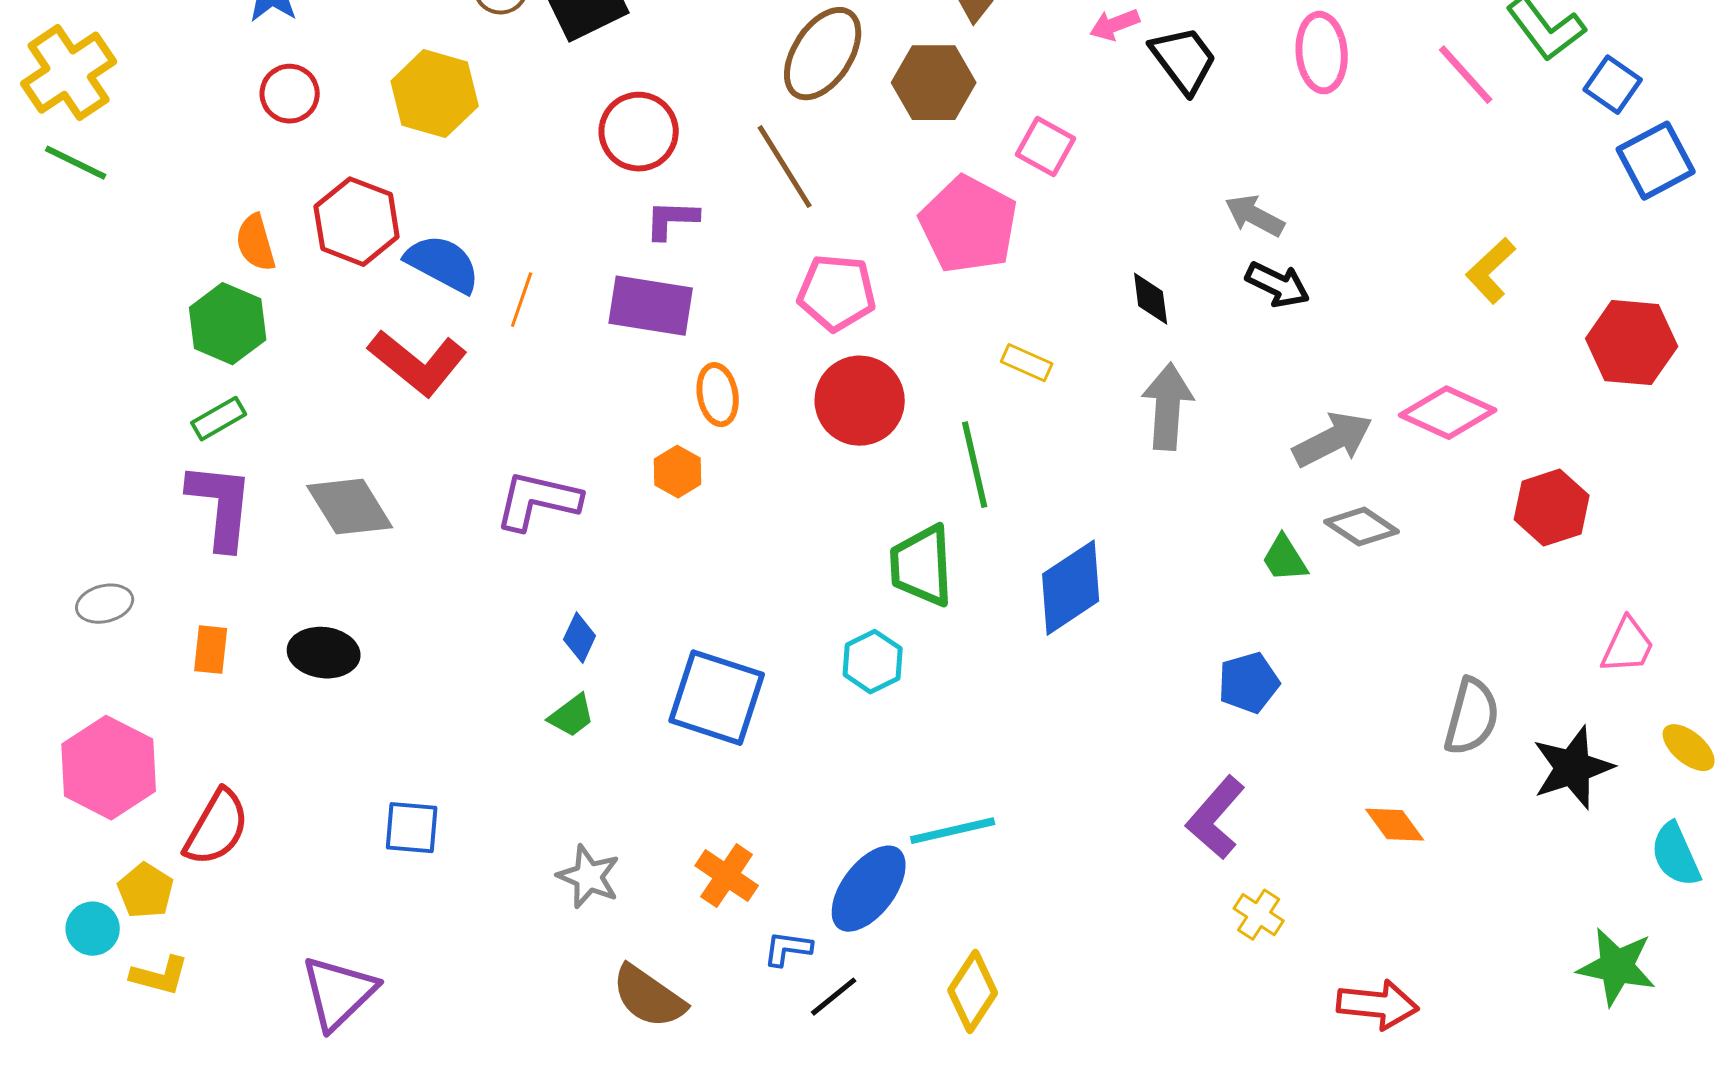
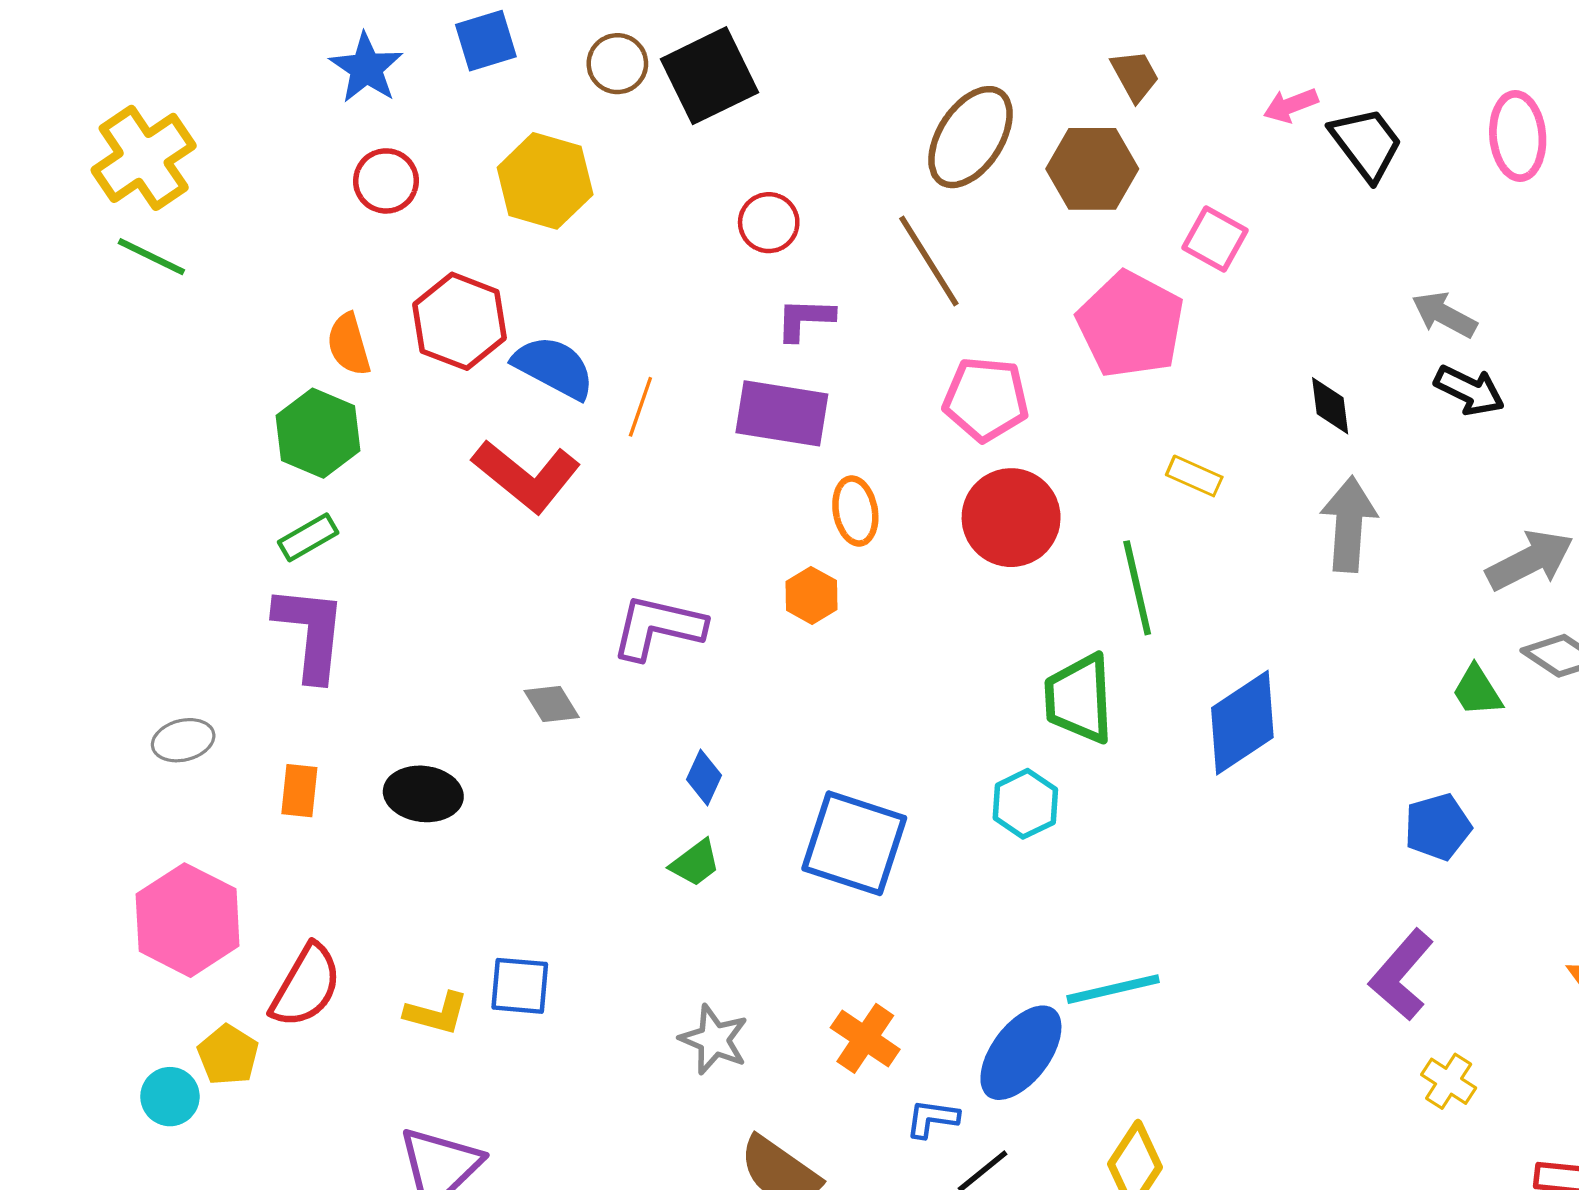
red circle: (639, 132) -> (769, 223), size x0.7
gray diamond: (350, 507) -> (552, 704), moved, size x0.6
yellow L-shape: (160, 976) -> (436, 1013), moved

